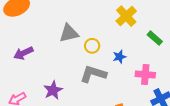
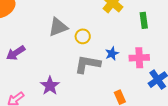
green rectangle: (155, 38) -> (144, 20), turned 49
blue star: (119, 57) -> (112, 54), moved

